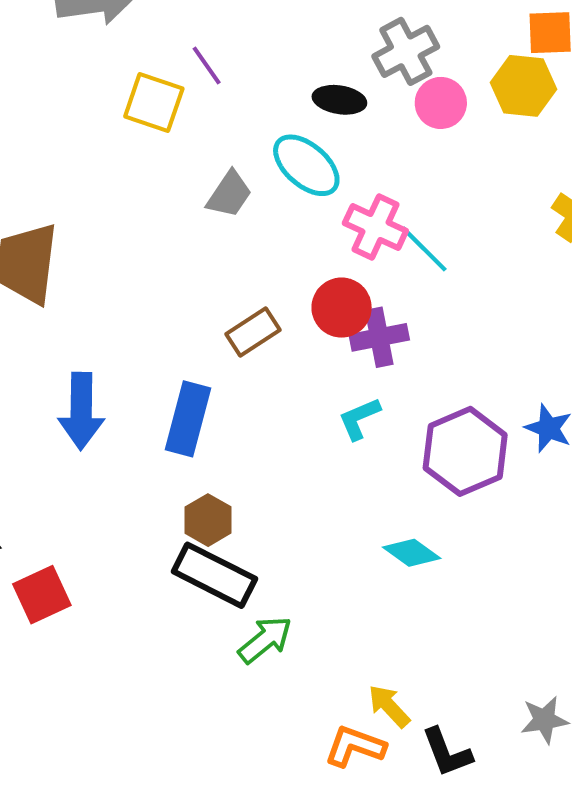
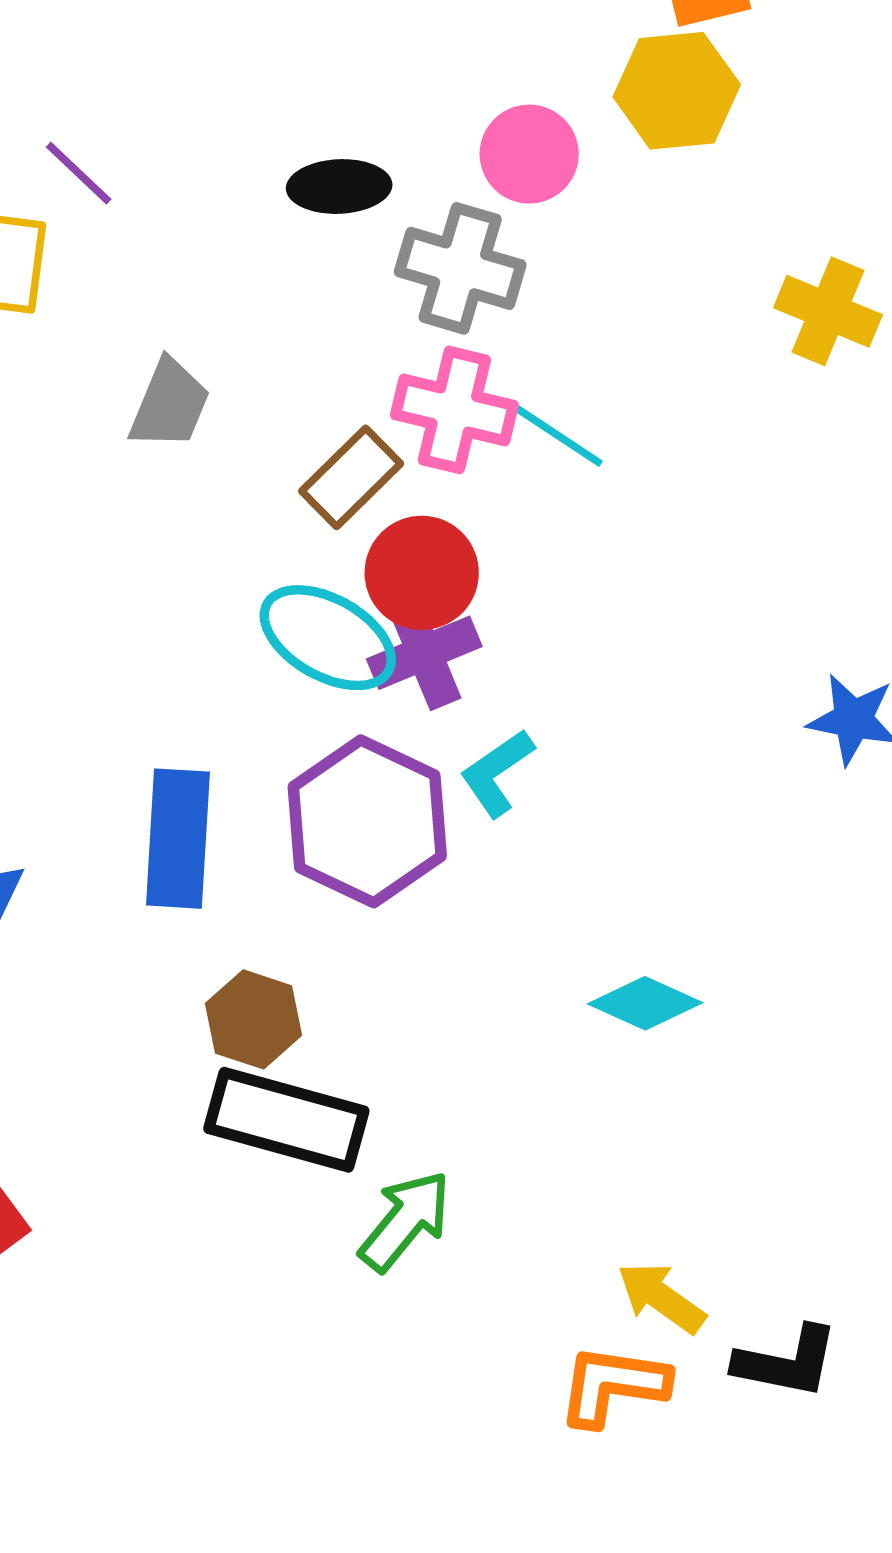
gray cross: (406, 51) -> (460, 268), moved, turned -34
cyan ellipse: (306, 165) -> (328, 638), moved
brown rectangle: (253, 332) -> (351, 477), moved
purple cross: (379, 337) -> (424, 653), moved
purple hexagon: (465, 451) -> (367, 821), moved
black L-shape: (447, 752) -> (787, 1362), turned -46

